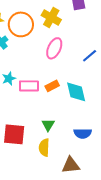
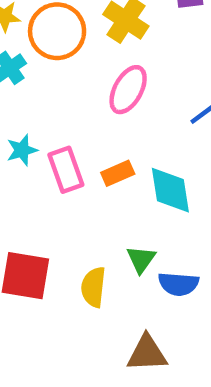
pink rectangle: (29, 86) -> (66, 170), turned 66
green triangle: (48, 125) -> (141, 259), moved
yellow semicircle: (44, 148) -> (93, 287), moved

